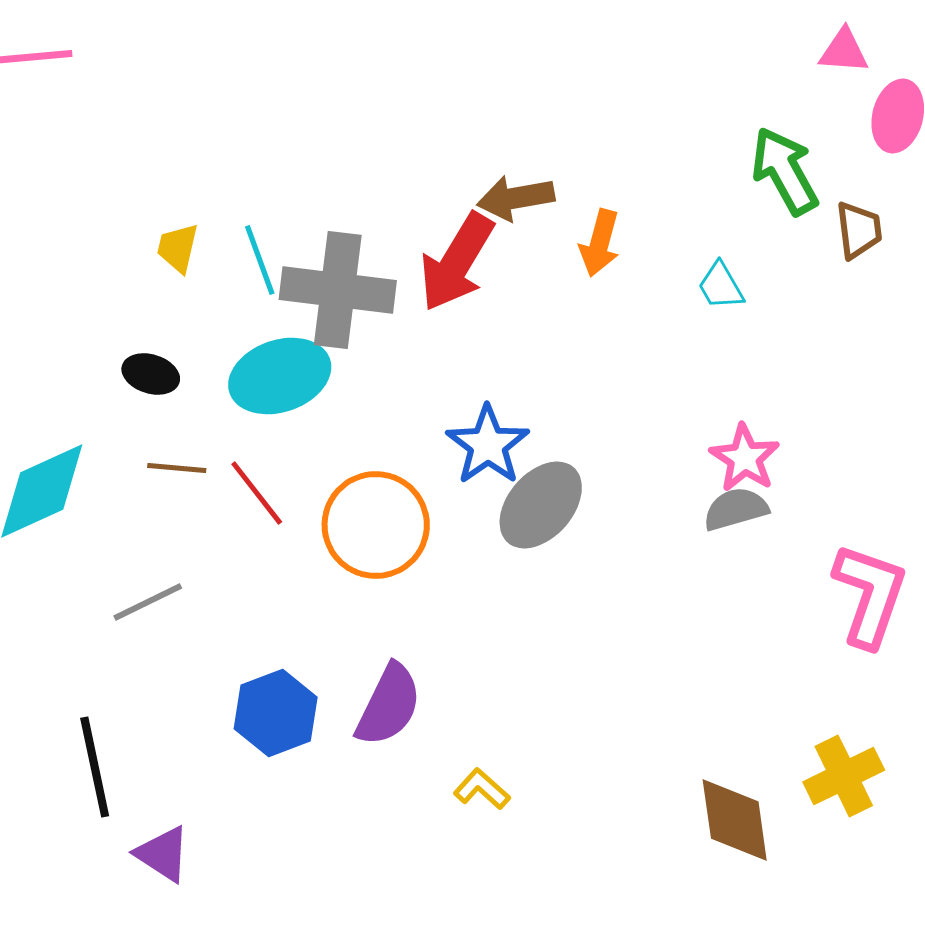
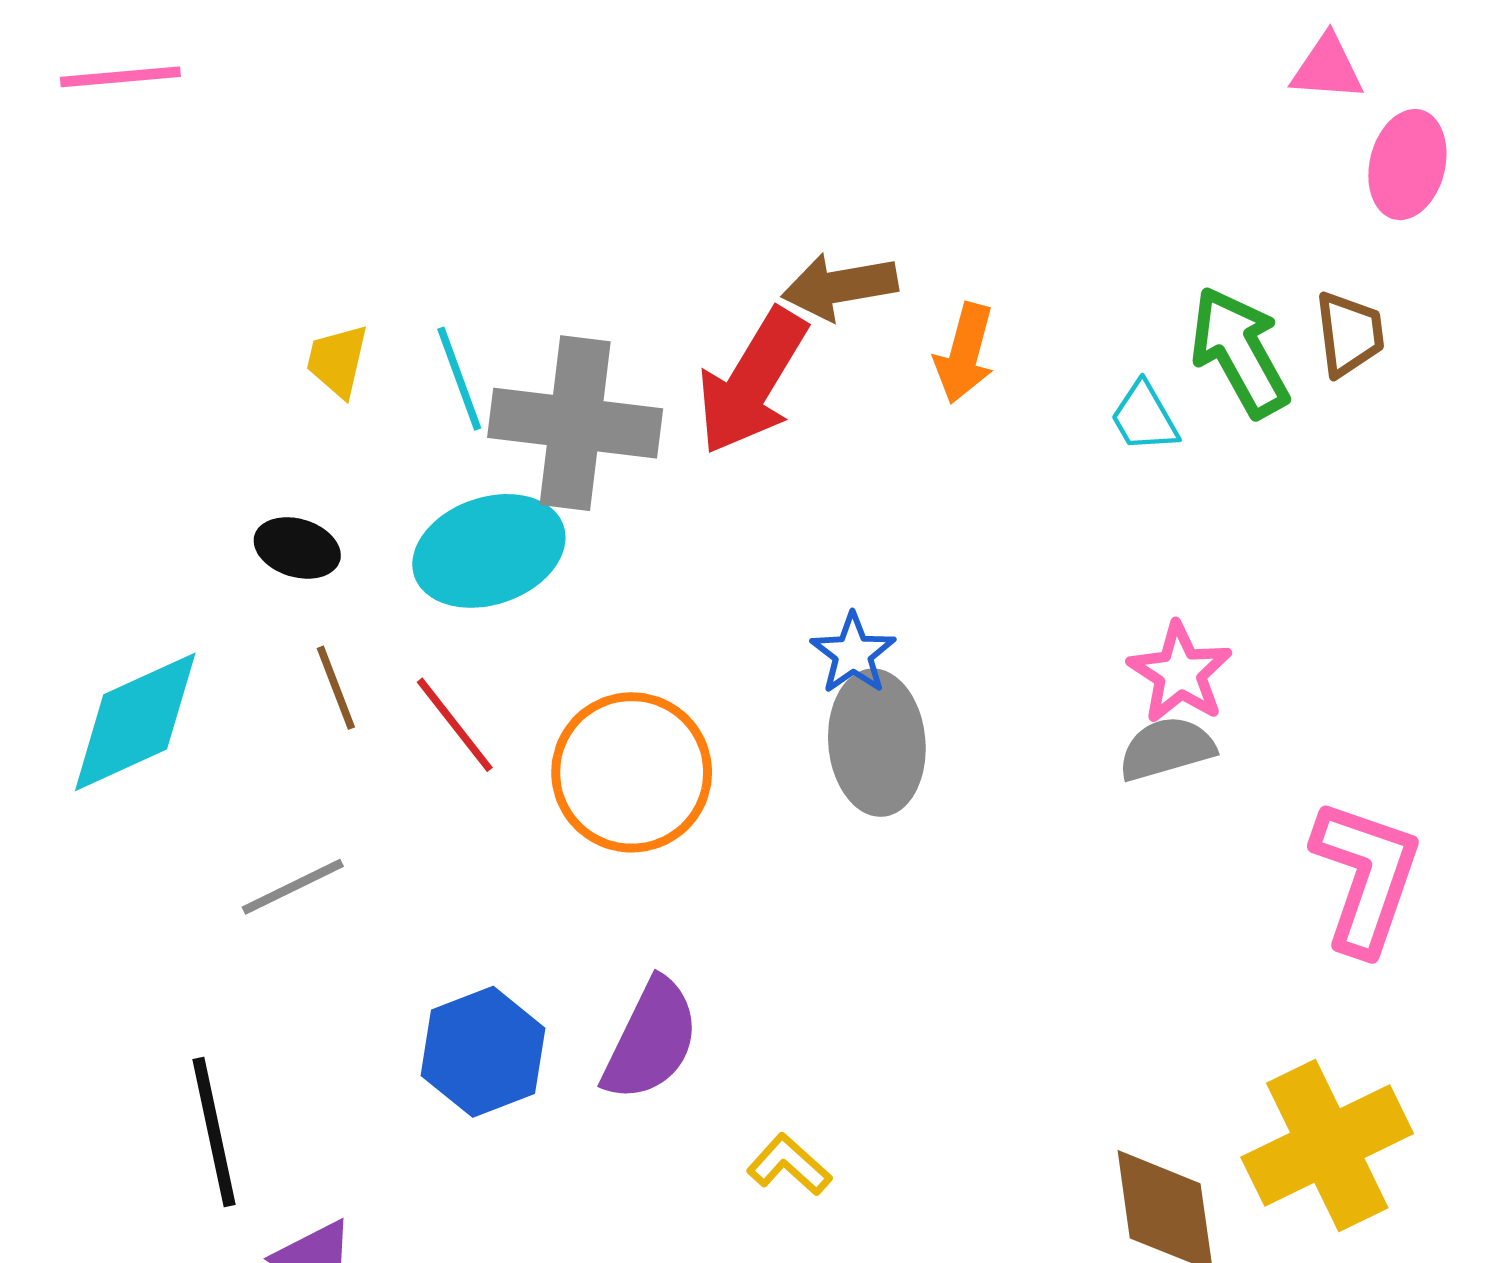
green arrow: (785, 171) -> (1239, 352), moved
blue star: (488, 445) -> (853, 653), moved, size x0.7
brown line: (177, 468) -> (336, 688), turned 64
gray ellipse: (541, 505) -> (877, 743), turned -46
yellow cross: (844, 776) -> (1327, 1145), size x1.4

